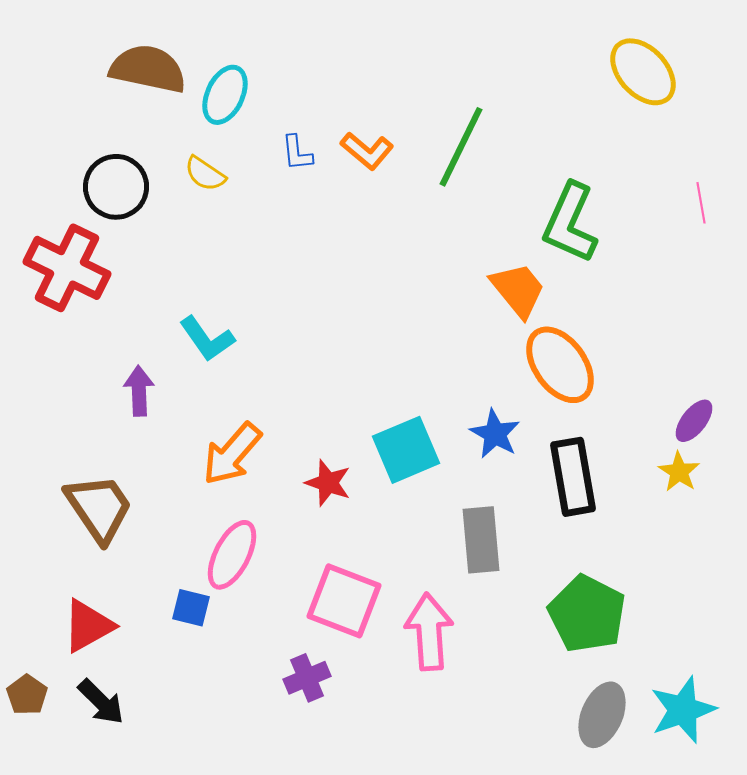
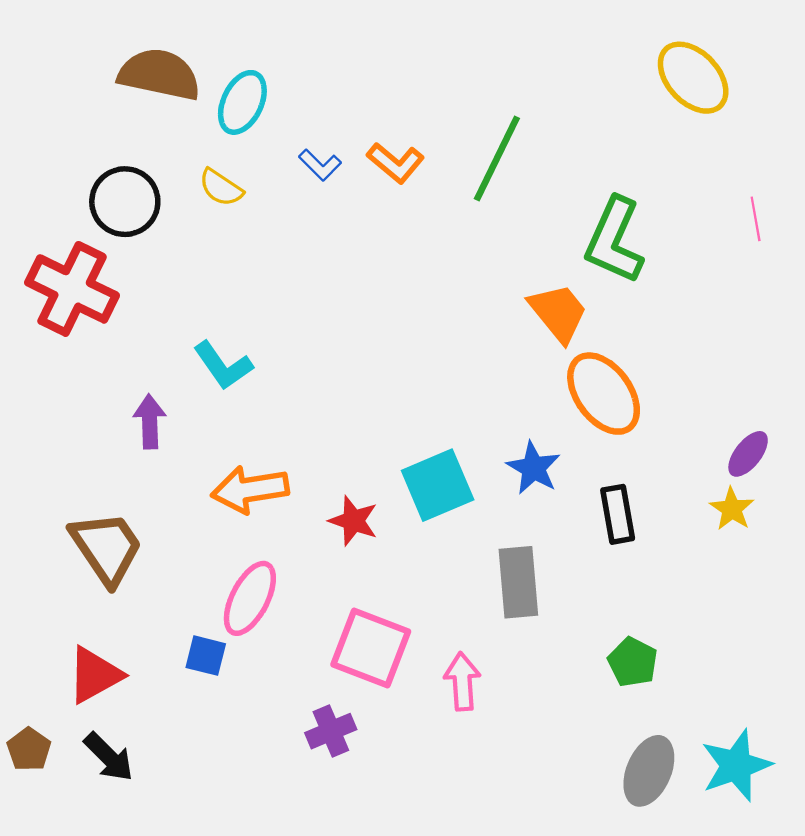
blue L-shape: (297, 153) -> (320, 165), turned -39
orange arrow: (232, 454) -> (250, 490), turned 40
black rectangle: (573, 477) -> (618, 514), size x0.7
green pentagon: (587, 614) -> (633, 662), size x0.6
pink arrow: (429, 632) -> (462, 681), size x0.7

